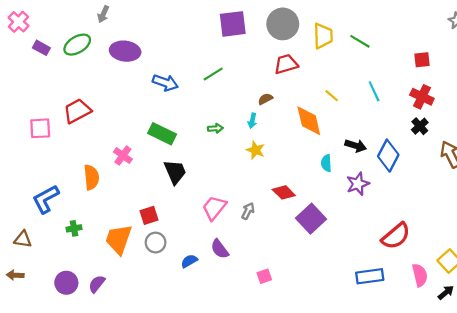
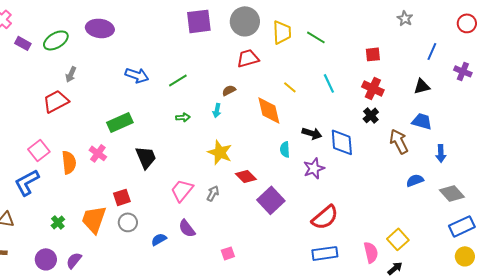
gray arrow: (103, 14) -> (71, 74), moved
purple ellipse: (125, 51) -> (100, 28), moved
green line: (213, 74) -> (178, 80), moved
pink square: (40, 128) -> (39, 150), moved, turned -35
green rectangle: (162, 134) -> (120, 122), moved, turned -50
yellow star: (256, 150) -> (220, 152), moved, size x1.4
pink cross: (123, 156) -> (98, 153), moved
blue diamond: (388, 156) -> (342, 142), turned -32
green cross: (74, 228) -> (58, 222), moved, turned -32
red semicircle: (396, 236) -> (325, 217), moved

